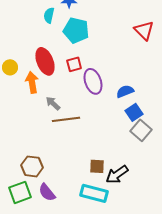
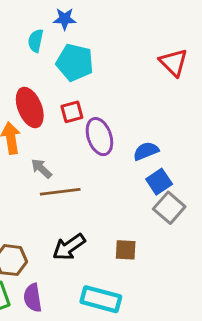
brown square: (97, 166) -> (126, 250), moved
black arrow: (117, 174) -> (69, 247), moved
purple semicircle: (47, 192) -> (33, 298), turned 30

